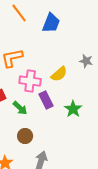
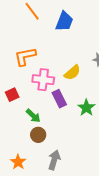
green arrow: (20, 108) -> (33, 116), moved

